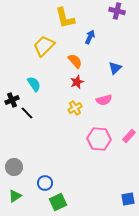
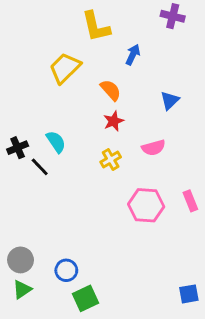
cyan semicircle: (34, 84) -> (56, 142), moved
pink rectangle: (129, 136) -> (190, 201), turned -64
gray circle: (14, 167) -> (21, 260), moved

